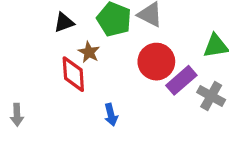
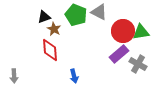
brown star: (89, 52) -> (54, 29), moved
red circle: (156, 62) -> (123, 31), moved

